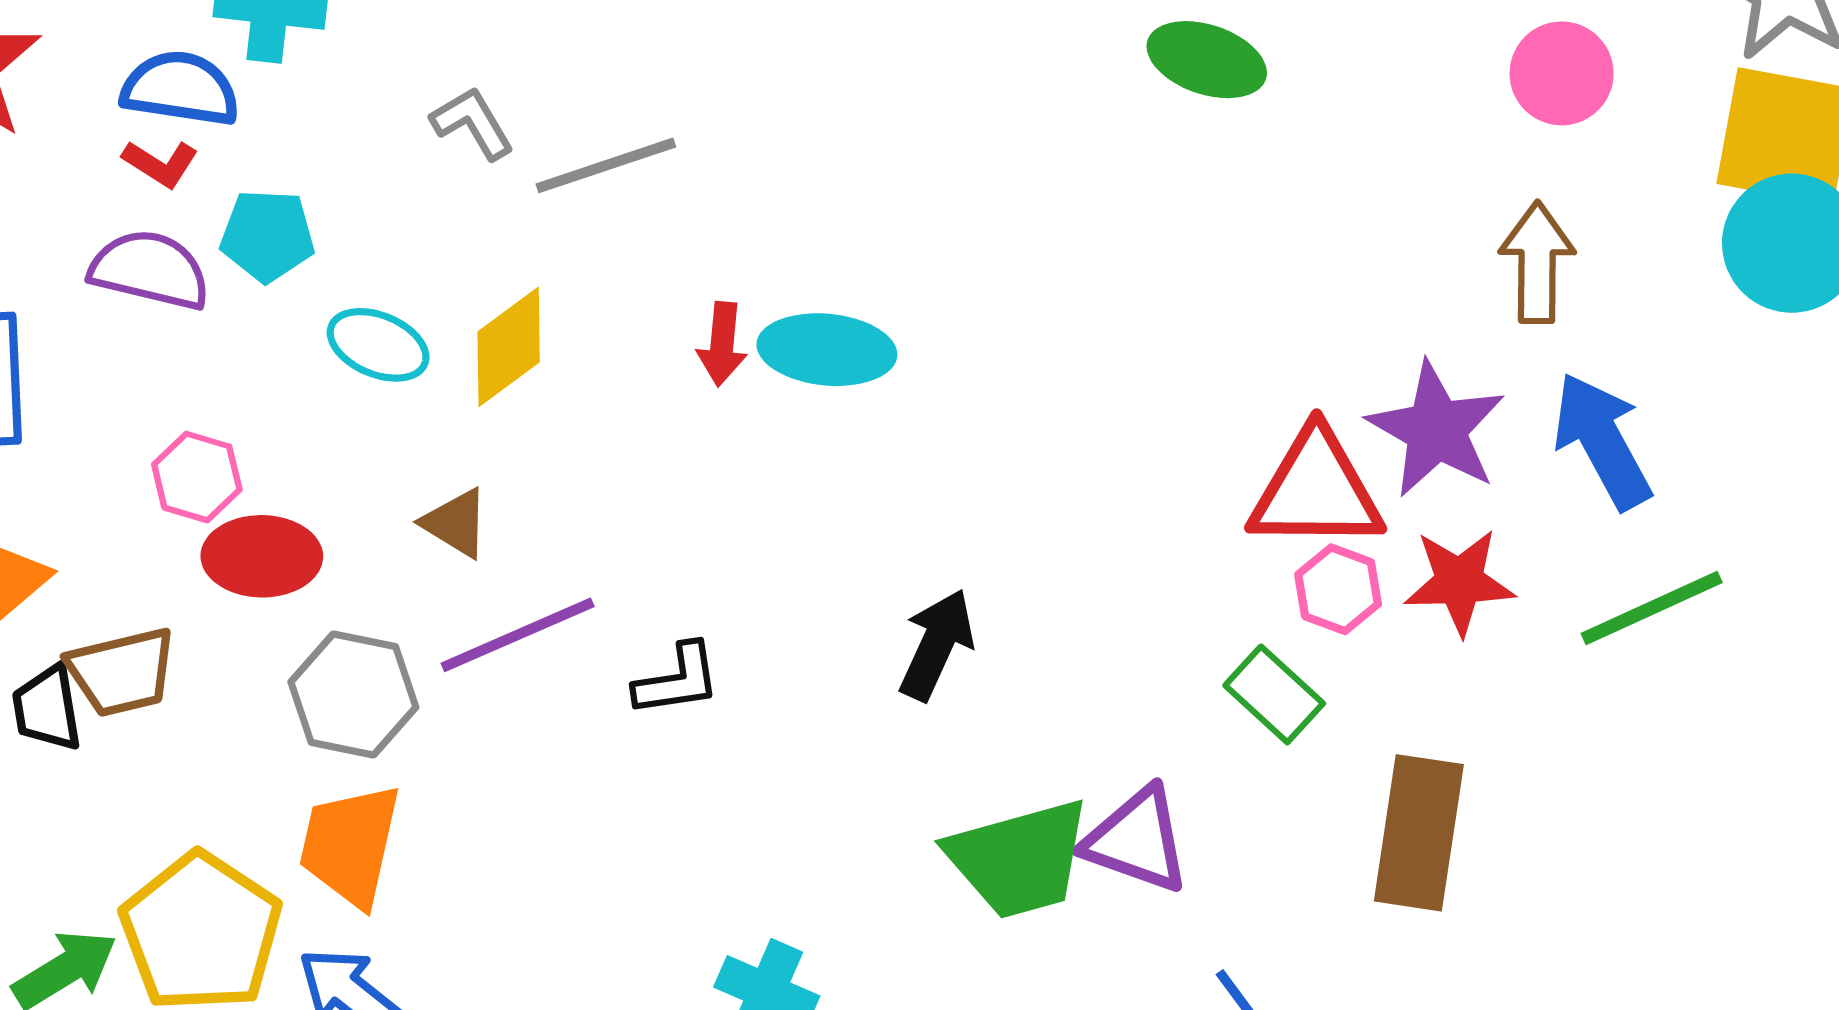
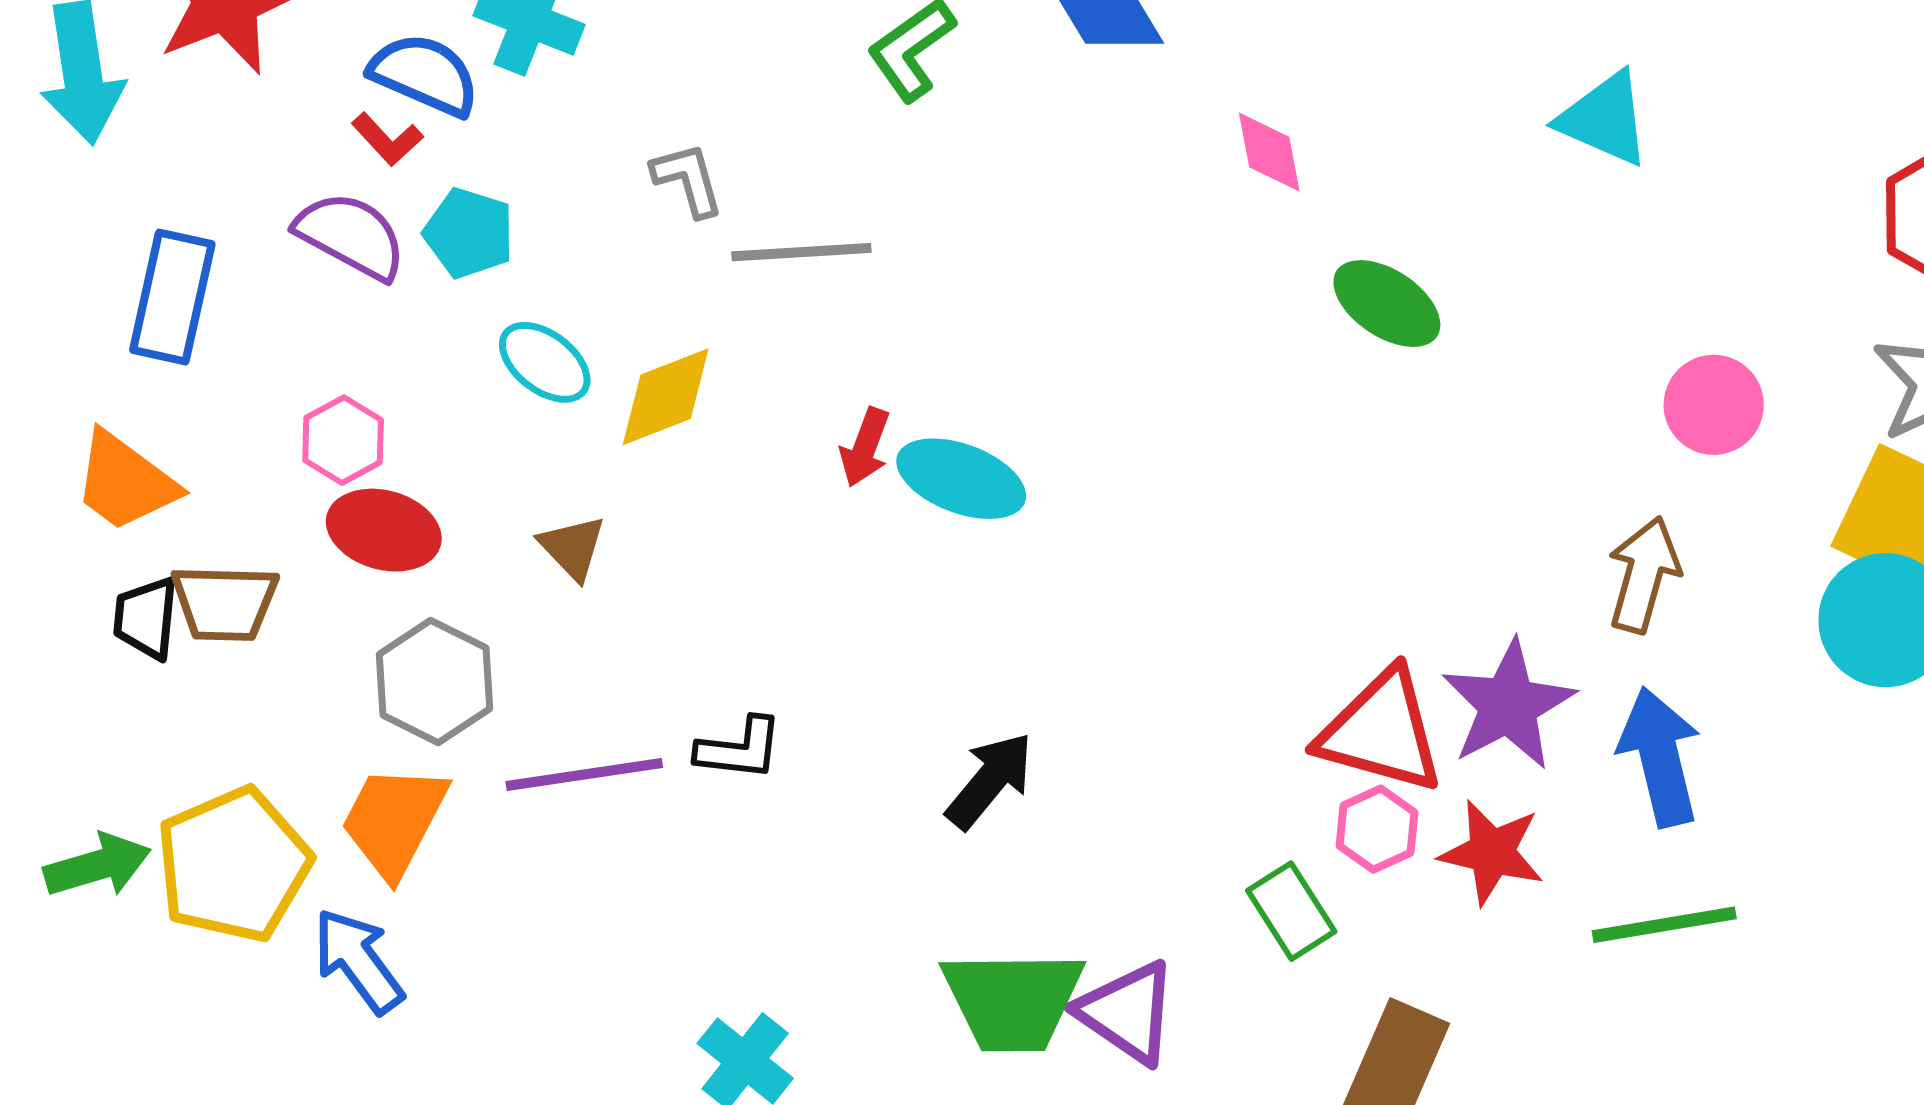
purple line: (518, 635) -> (584, 774), moved

